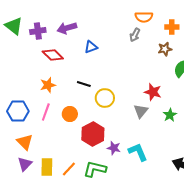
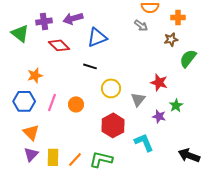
green triangle: (14, 26) -> (20, 33), moved
gray arrow: (135, 35) -> (141, 25), turned -80
blue triangle: (91, 47) -> (97, 37), size x1.5
black line: (84, 84) -> (90, 66), moved
orange star: (48, 85) -> (35, 75), moved
gray triangle: (141, 111) -> (138, 99), moved
red hexagon: (93, 134) -> (113, 125), moved
purple star: (114, 148) -> (159, 116), moved

